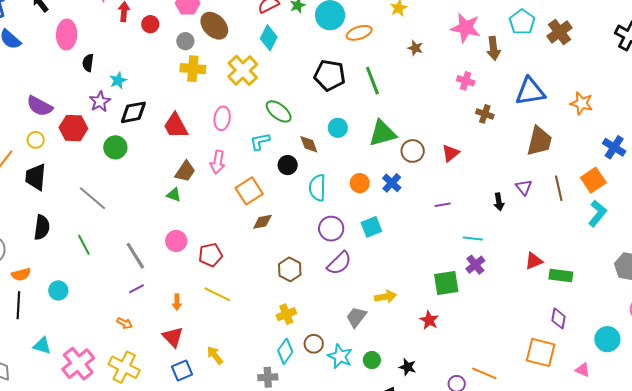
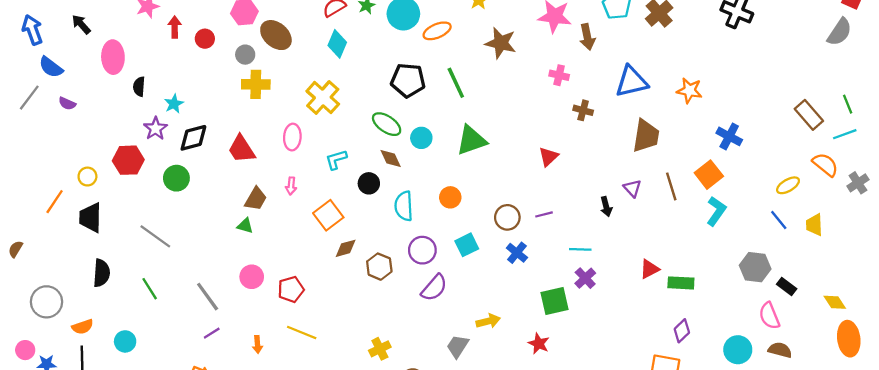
brown star: (415, 48) -> (501, 43), size x1.8
yellow cross: (243, 70) -> (323, 98), moved
purple semicircle: (40, 106) -> (67, 104), moved, size x0.6
green ellipse: (279, 111) -> (387, 124), moved
brown circle: (413, 151) -> (507, 217), moved
pink arrow: (218, 162) -> (291, 186), size x0.7
blue cross: (392, 183) -> (517, 253), moved
brown hexagon: (290, 269) -> (379, 267), moved
purple diamond: (558, 318) -> (682, 331), turned 40

